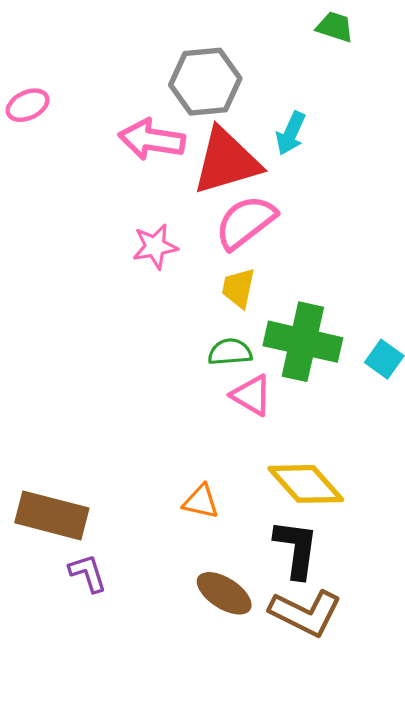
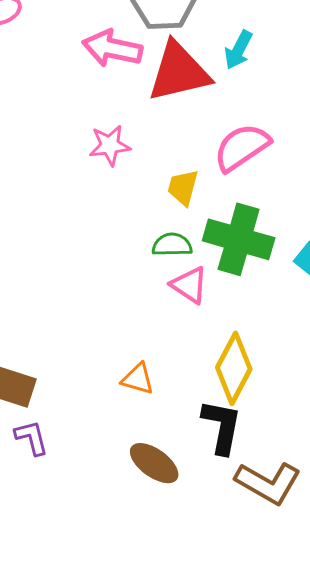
pink semicircle: (246, 222) -> (242, 147), moved
yellow diamond: (306, 484) -> (234, 368), turned 66
brown L-shape: (305, 613) -> (268, 483), moved

